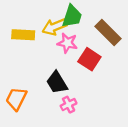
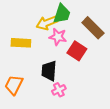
yellow rectangle: (23, 35) -> (21, 43), moved
black trapezoid: (57, 82) -> (49, 71), turned 35

